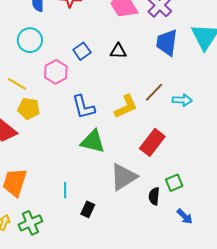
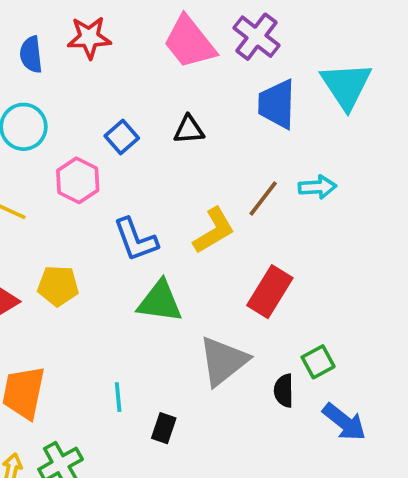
cyan arrow: (182, 100) -> (317, 187), moved
yellow pentagon: (29, 109) -> (58, 286), moved
blue arrow: (185, 216) -> (344, 422), size x1.4

